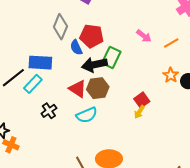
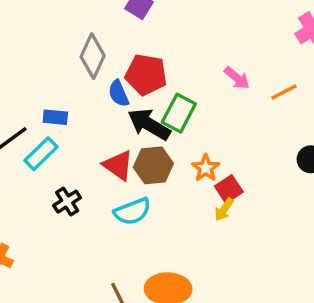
blue rectangle: (40, 63) -> (55, 117), size x0.6
black arrow: (94, 65) -> (149, 124), turned 40
orange star: (171, 75) -> (206, 168), moved

